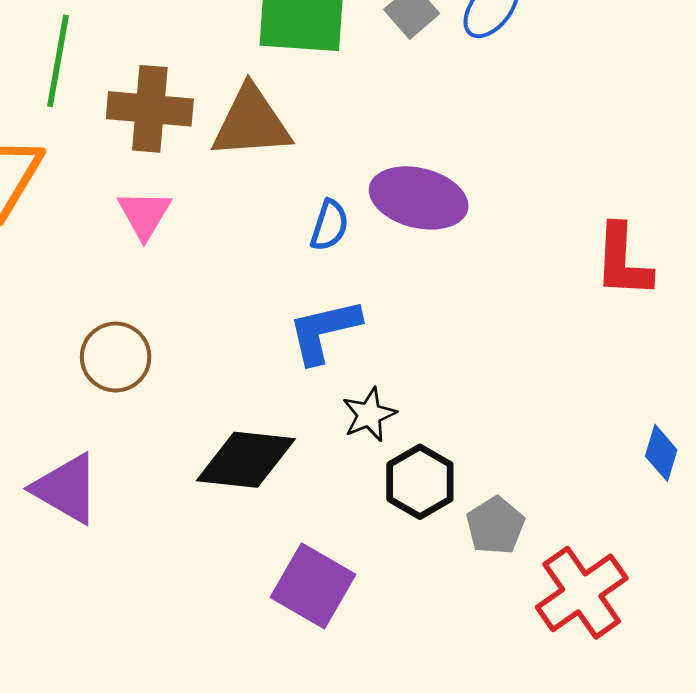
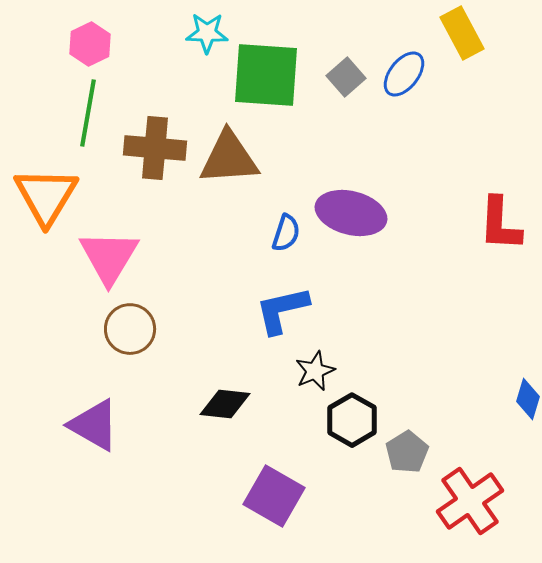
pink triangle: (144, 214) -> (109, 257), moved, size x1.5
red L-shape: (623, 261) -> (500, 224), moved
black diamond: (246, 460) -> (225, 404), size x0.7

